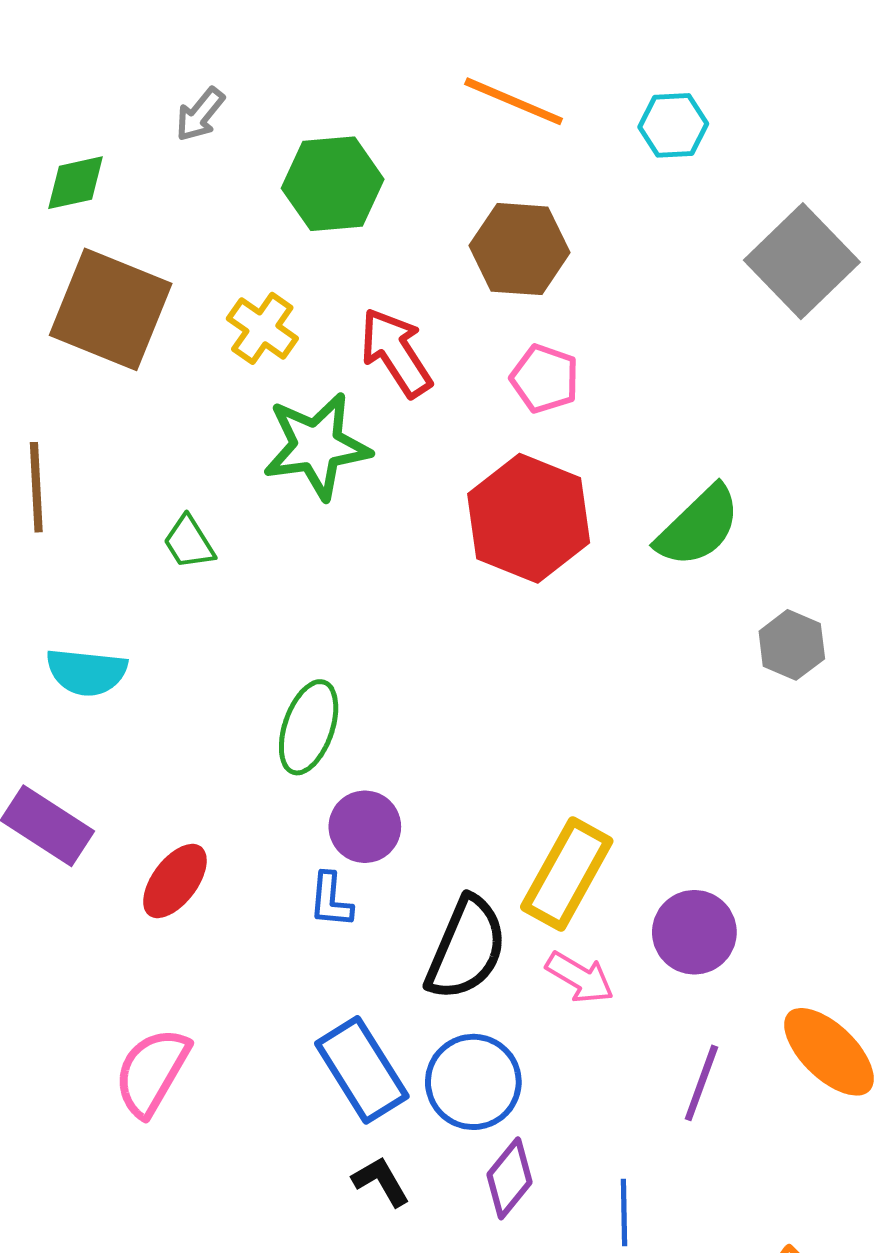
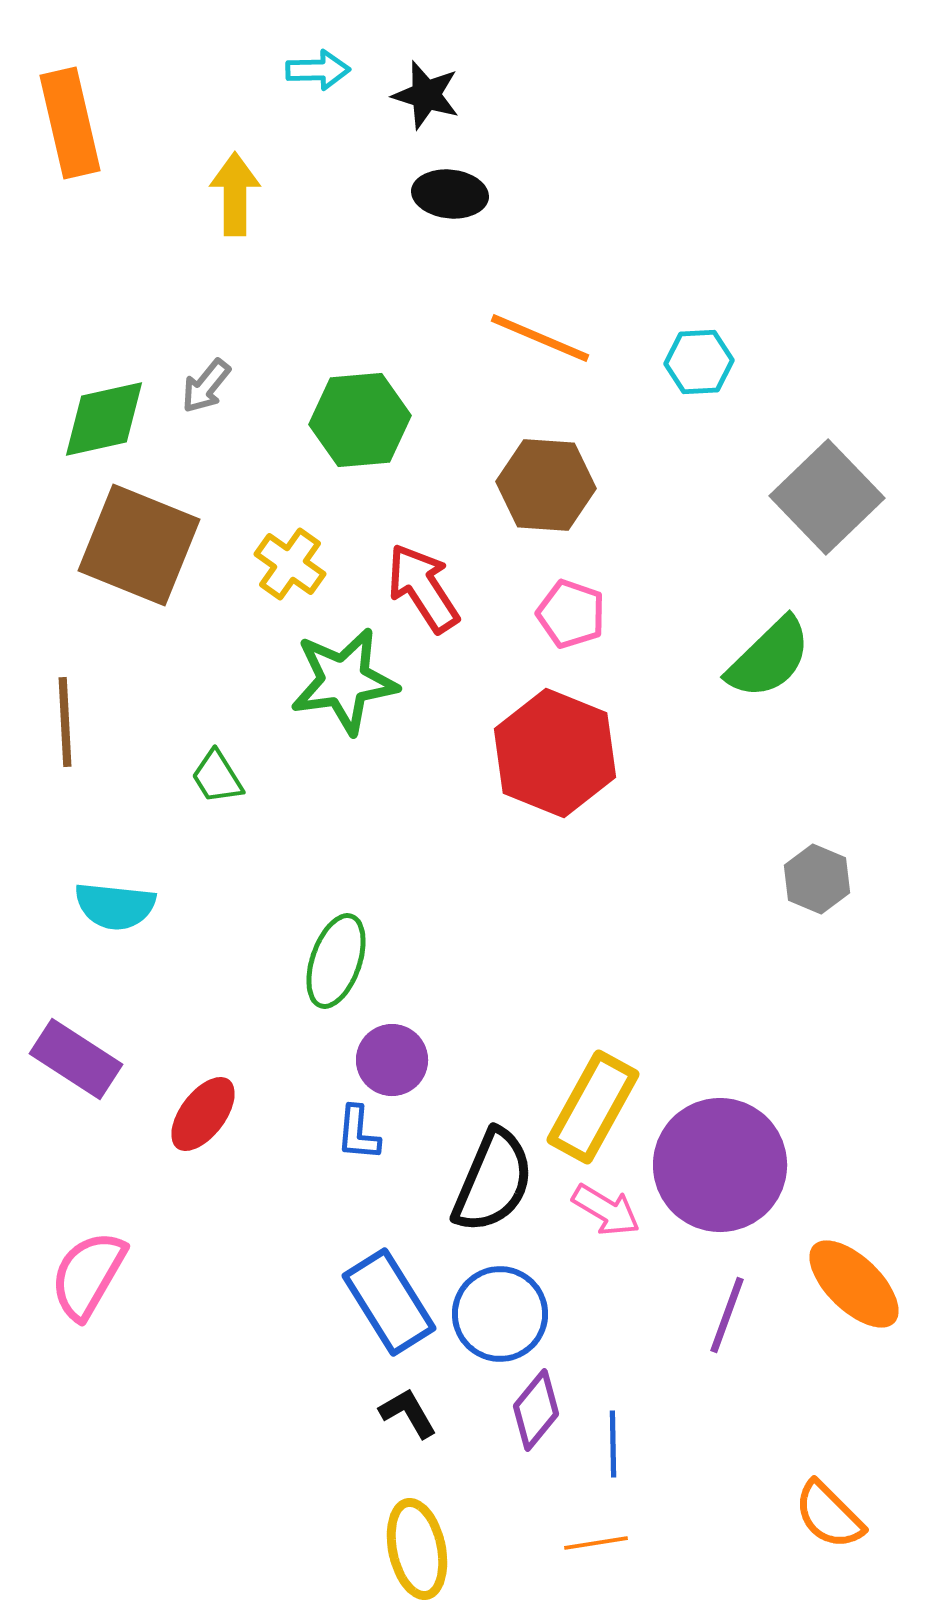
gray arrow: (200, 114) -> (206, 386), moved
green diamond: (75, 183) -> (104, 419), size x1.4
green semicircle: (698, 526) -> (769, 658), moved
purple circle: (694, 932) -> (720, 1165), size x1.6
pink semicircle: (152, 1072) -> (88, 1275), moved
blue line: (624, 1213) -> (613, 1444), moved

